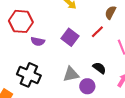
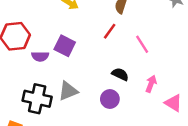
purple square: (70, 37) -> (65, 46), moved
gray triangle: (71, 74) -> (68, 91), moved

